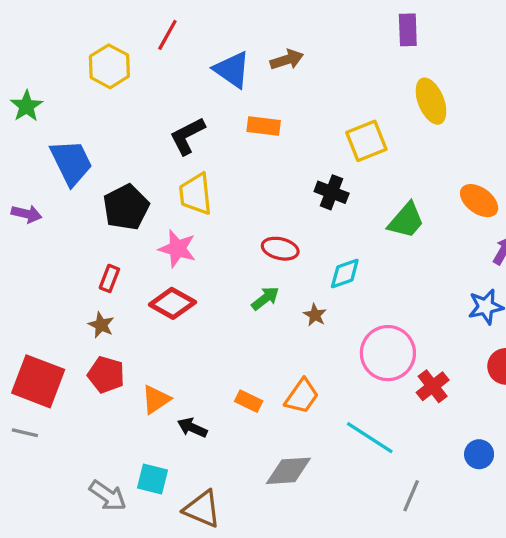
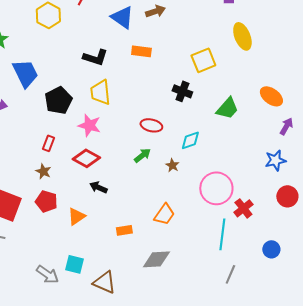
black L-shape: (187, 136) -> (95, 57), turned -135
orange rectangle: (249, 401) -> (124, 230), moved, turned -35
black arrow: (192, 428) -> (98, 187), moved
cyan line: (370, 438) -> (222, 234), moved, turned 64

